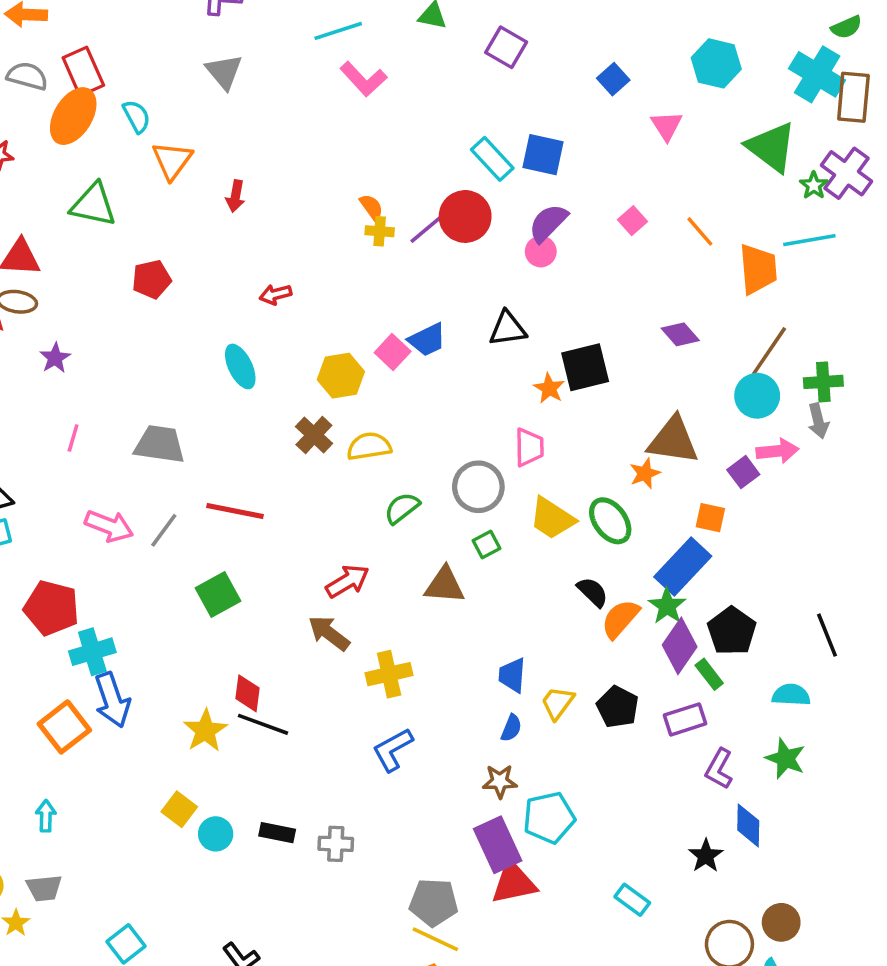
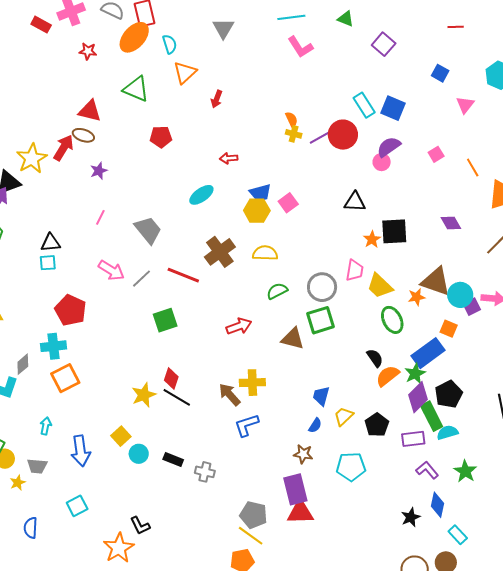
blue square: (613, 79) -> (440, 73), turned -30
blue trapezoid: (427, 340) -> (260, 193), moved
cyan ellipse: (240, 366) -> (201, 195), turned 70
cyan circle: (757, 396) -> (460, 295), moved
brown cross: (314, 435) -> (220, 252), moved, size x1.4
gray trapezoid: (160, 444) -> (148, 230), turned 32
yellow trapezoid: (552, 518) -> (380, 286), moved
green square: (486, 544) -> (321, 320), size x1.8
brown arrow: (329, 633) -> (230, 395), moved
cyan cross: (92, 652) -> (54, 346), moved
green rectangle: (709, 674) -> (432, 416), size x1.6
cyan semicircle: (791, 695) -> (447, 432), moved, turned -30
blue arrow: (112, 700) -> (81, 451), moved
purple L-shape: (719, 769) -> (427, 470), turned 100
cyan pentagon: (549, 818) -> (351, 467), moved
cyan rectangle: (632, 900) -> (458, 535), moved

